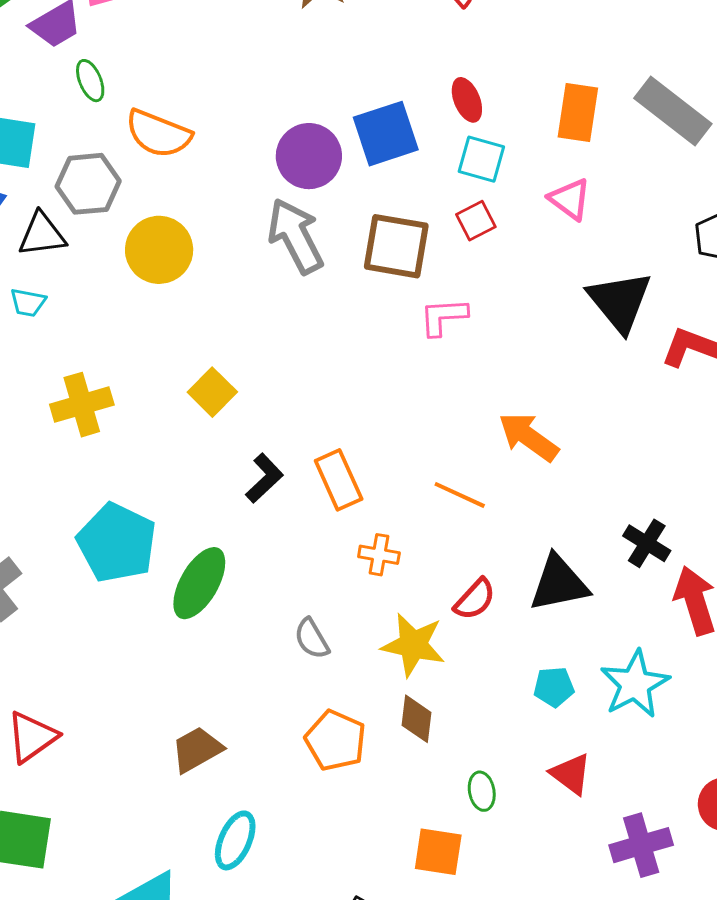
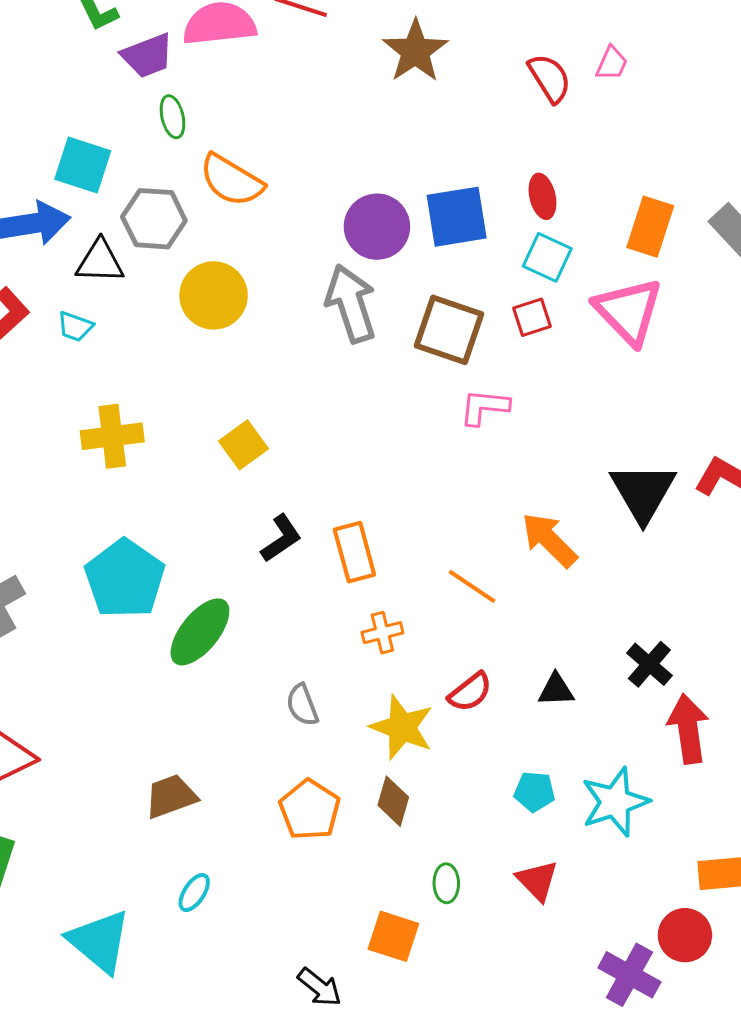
pink triangle: (570, 199) -> (628, 311), size x1.6
black triangle: (620, 301) -> (643, 492), moved
orange cross: (379, 555) -> (382, 633), turned -33
black triangle: (559, 583) -> (556, 690), size x0.6
cyan ellipse: (235, 840) -> (194, 893), size x0.7
purple cross: (641, 845) -> (629, 975), moved, turned 36

